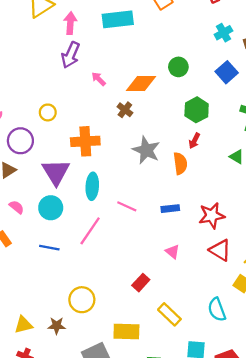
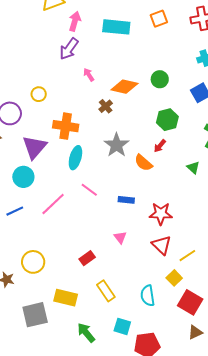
orange semicircle: (180, 163) -> (143, 163), turned 126
cyan ellipse: (92, 186) -> (75, 158), moved
blue line: (49, 248) -> (15, 211), turned -48

